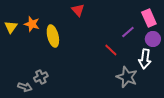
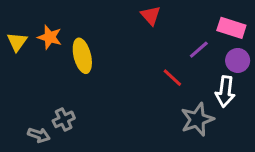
red triangle: (78, 10) -> (151, 15), moved
pink rectangle: (149, 18) -> (231, 28), turned -48
gray star: (127, 77) -> (197, 119), turned 30

